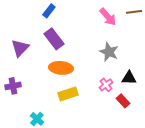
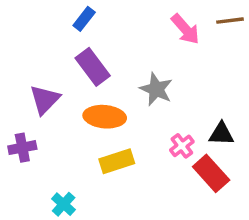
purple triangle: (20, 48) -> (45, 100), moved
gray star: (109, 52) -> (156, 89), moved
red rectangle: (123, 101) -> (211, 173), size x1.5

